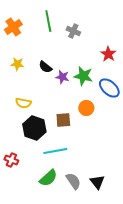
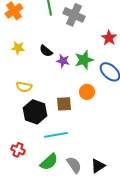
gray cross: (73, 31) -> (74, 15), size x1.5
green star: (83, 76) -> (84, 60), turned -30
red cross: (11, 160) -> (18, 150), moved
black triangle: (97, 182) -> (98, 166), turned 35

